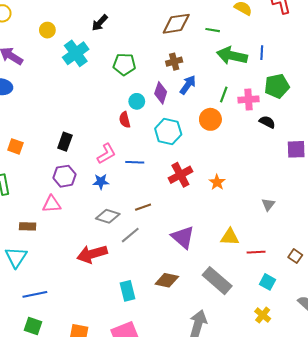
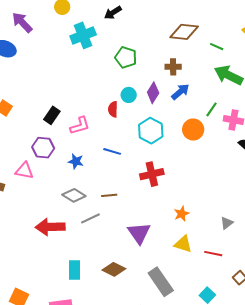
pink L-shape: (106, 154) -> (80, 126), moved
orange star: (217, 182) -> (182, 214), moved
red line: (256, 252) -> (213, 254), moved

